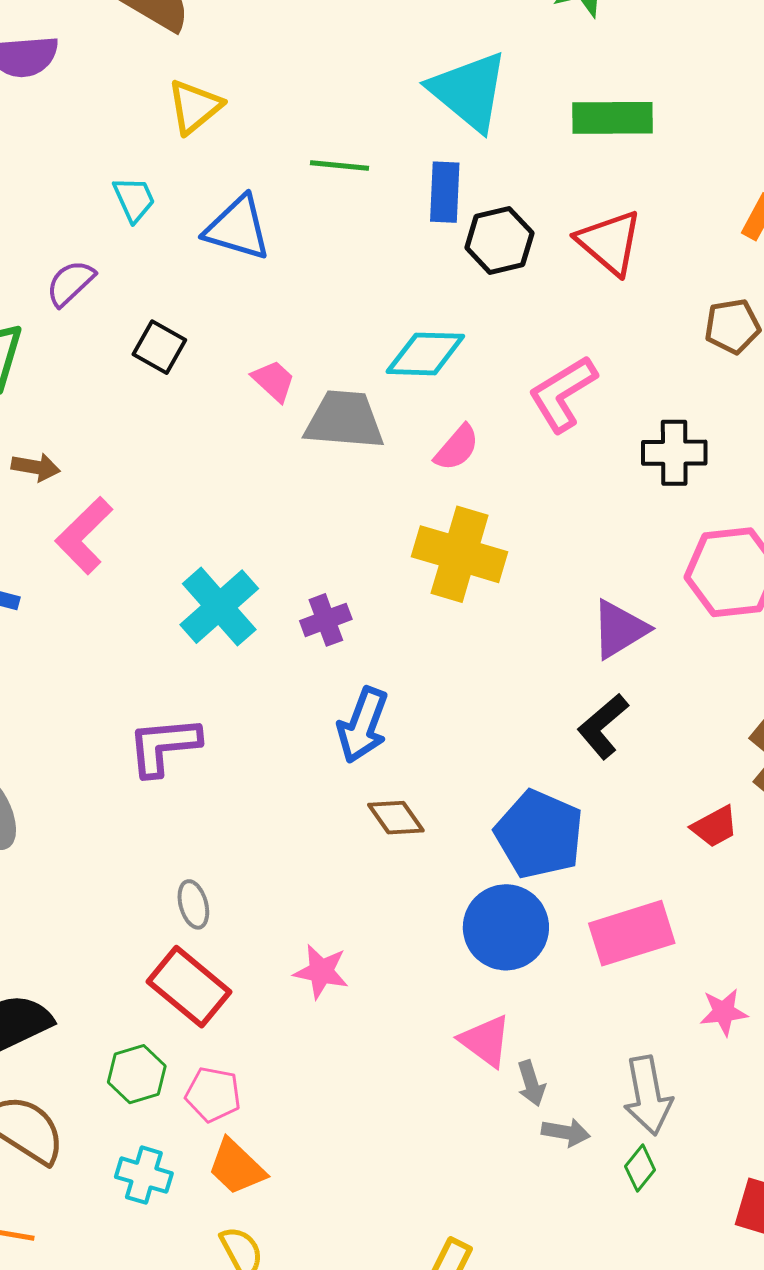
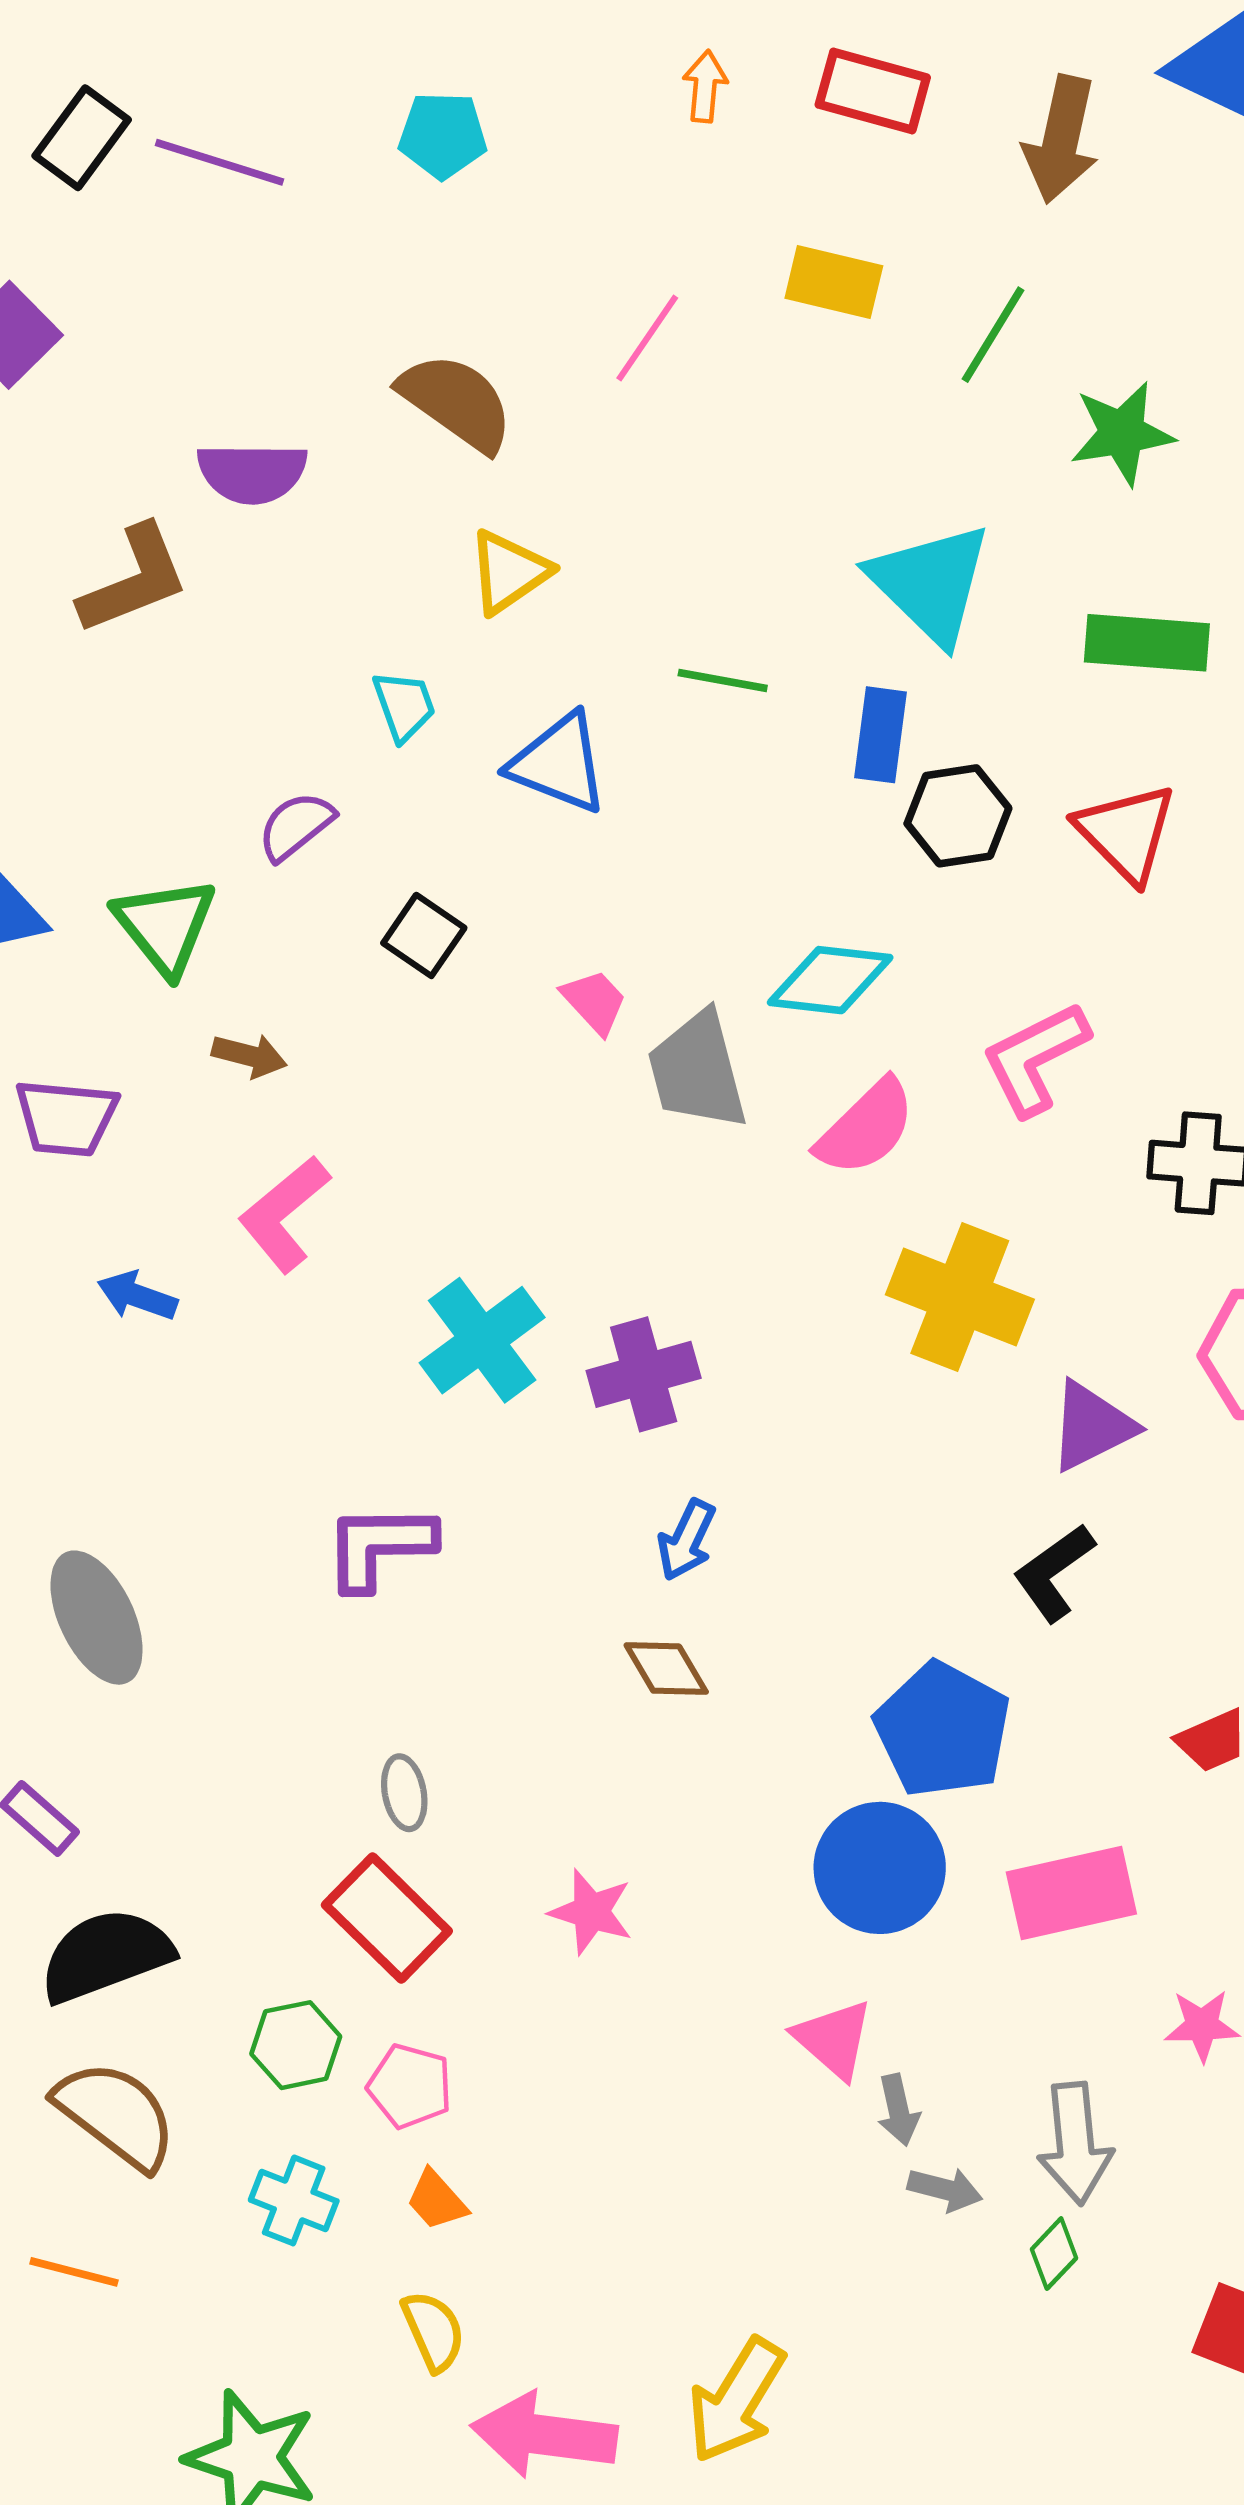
gray trapezoid: (344, 420) -> (697, 1071), turned -114
pink semicircle: (457, 448) -> (866, 1128), size x1.4
brown arrow: (36, 467) -> (249, 1056), moved
yellow cross: (460, 554) -> (960, 1297), moved
purple cross: (326, 620) -> (644, 1374), size x1.4
blue arrow: (363, 725) -> (686, 1540), size x0.7
brown diamond: (396, 818) -> (666, 1669), moved
orange trapezoid: (237, 1167) -> (437, 2200), size x0.7

